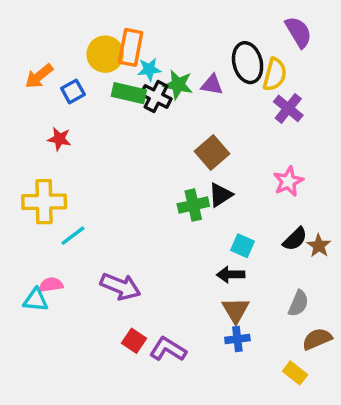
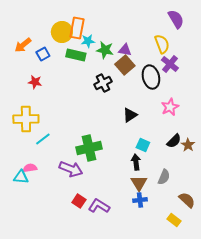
black ellipse: (248, 63) -> (151, 77), moved
yellow semicircle: (275, 74) -> (162, 44), turned -36
black cross: (156, 97) -> (103, 83), moved, turned 36
brown square: (212, 152) -> (125, 65), moved
green cross: (193, 205) -> (89, 148), moved, size x1.4
black arrow: (231, 275) -> (136, 162), turned 84
gray semicircle: (298, 303) -> (164, 177), moved
brown semicircle: (317, 339) -> (187, 200), turned 66

